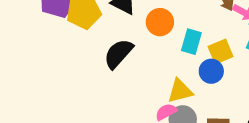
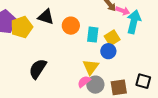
black semicircle: (118, 54) -> (38, 69), moved
yellow triangle: (180, 91) -> (91, 67), turned -30

